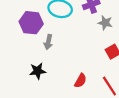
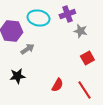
gray arrow: (48, 42) -> (27, 49), turned -136

